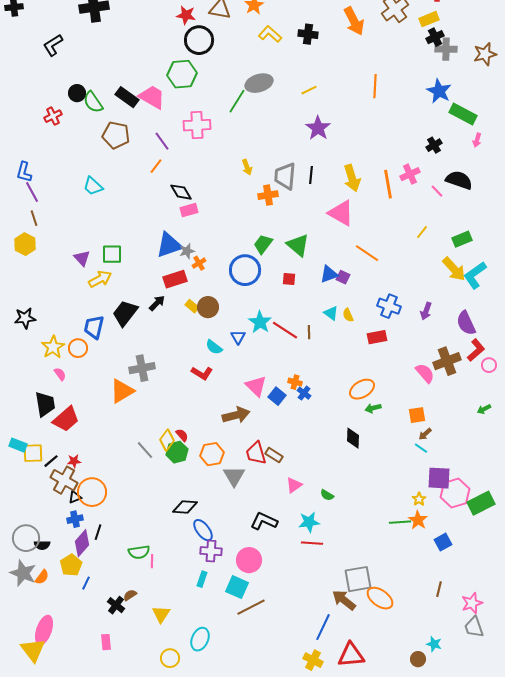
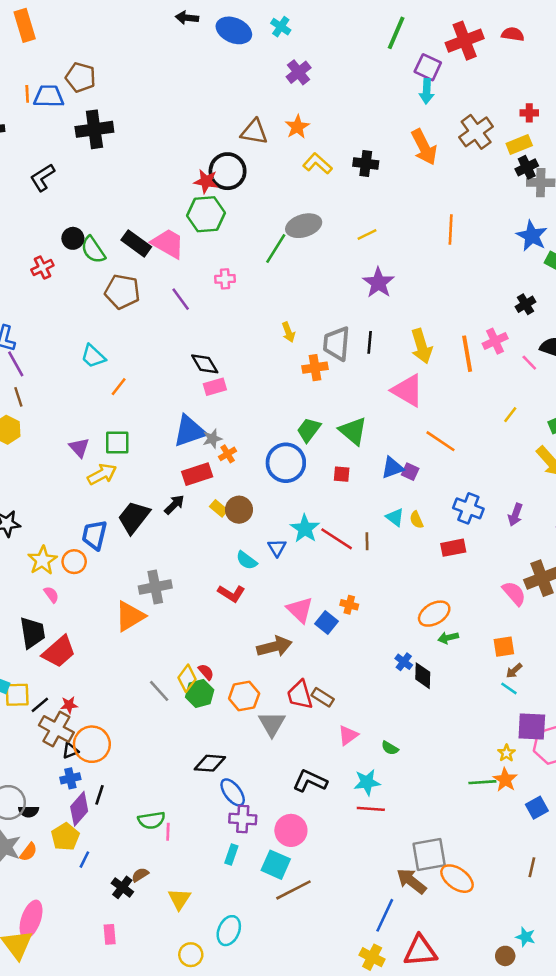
red star: (186, 15) -> (206, 181), moved
pink cross: (197, 125) -> (225, 279), size x0.6
orange line: (156, 166) -> (119, 387), moved
blue cross: (304, 393) -> (404, 662), moved

